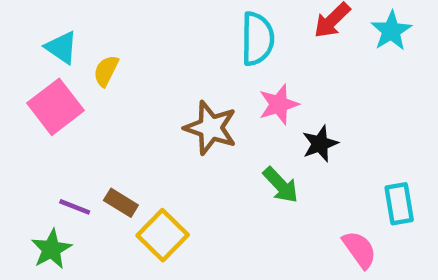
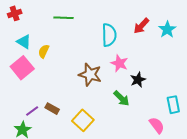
pink star: (279, 104) -> (119, 63), turned -30
purple line: (75, 207) -> (32, 111), turned -56
yellow square: (163, 235) -> (83, 120), moved

